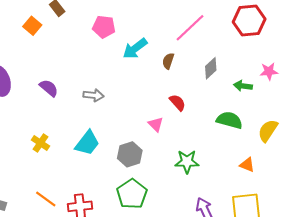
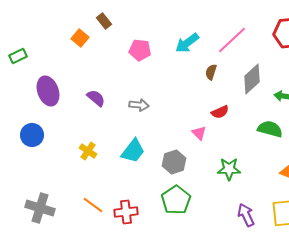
pink pentagon: (104, 27) -> (140, 50), moved
cyan arrow: (135, 49) -> (187, 43), moved
gray diamond: (211, 68) -> (252, 79), size x1.4
red semicircle: (178, 103) -> (220, 112), turned 108

